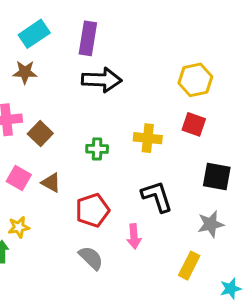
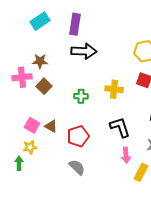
brown star: (25, 72) -> (40, 61), moved
pink square: (19, 178) -> (32, 125), moved
brown triangle: (51, 183) -> (51, 126), moved
pink arrow: (134, 236) -> (126, 155), moved

